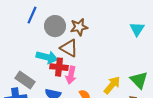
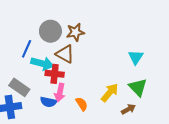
blue line: (32, 15) -> (27, 49), moved
cyan triangle: (137, 29) -> (136, 57), moved
pink arrow: (71, 75) -> (60, 93), moved

